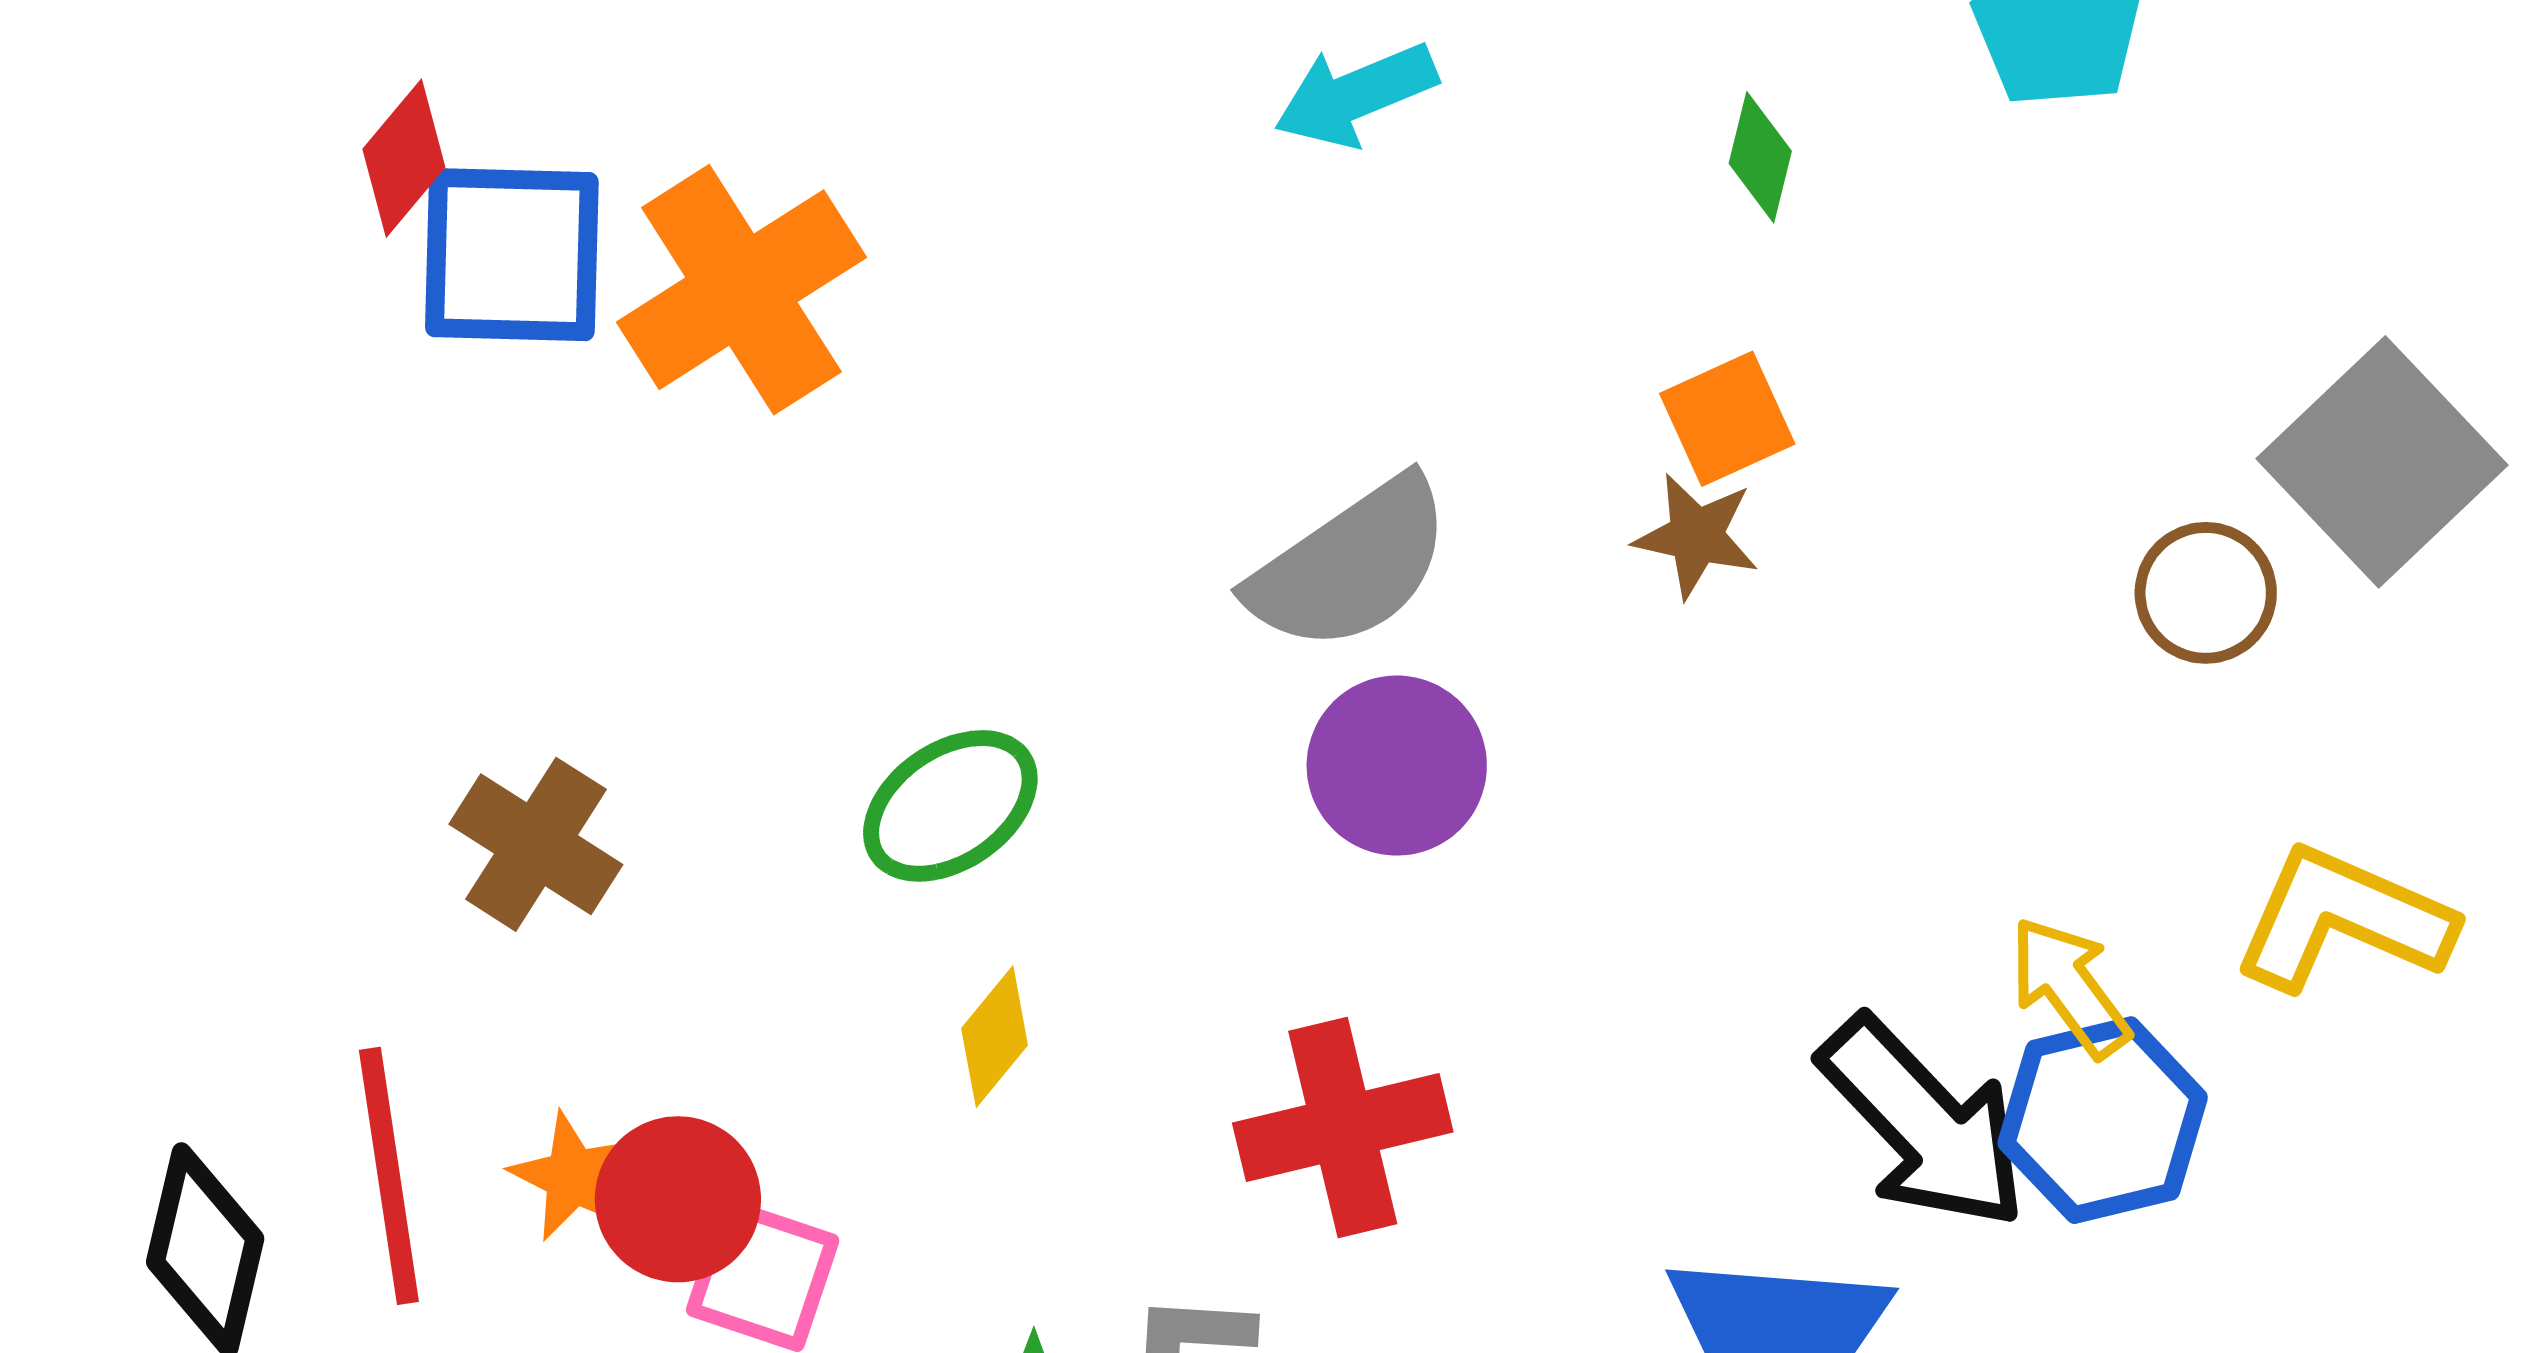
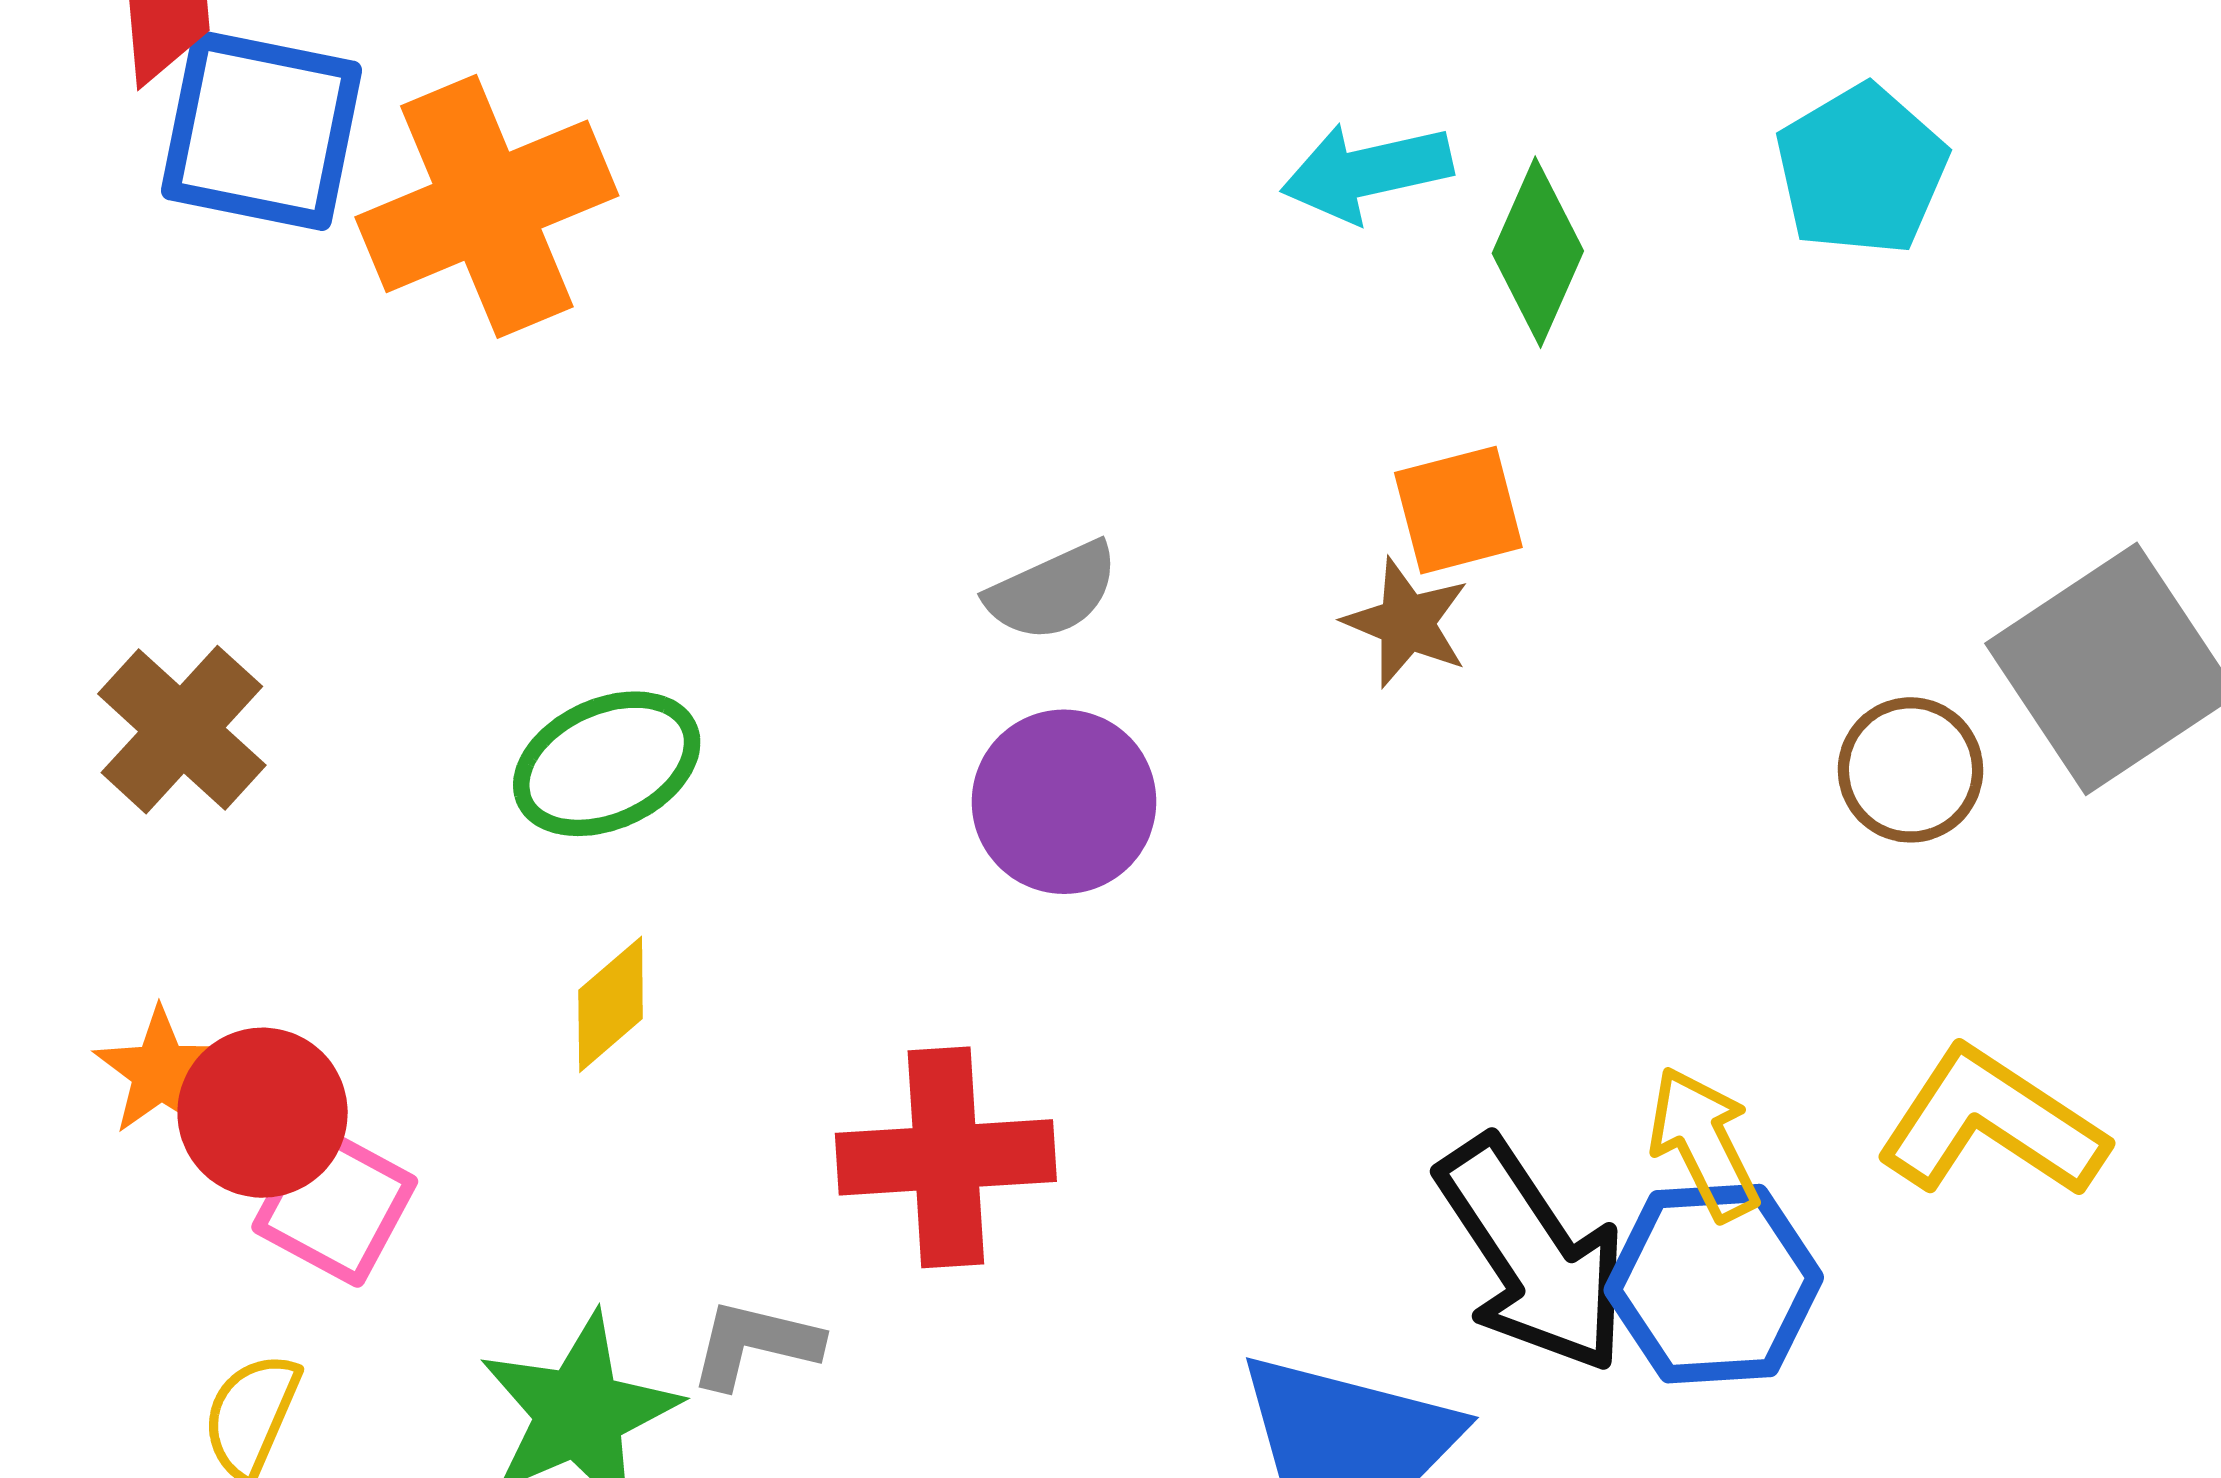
cyan arrow: (1356, 95) -> (1367, 172), moved
green diamond: (1760, 157) -> (1538, 252), size x1.4
gray semicircle: (1350, 565) -> (1053, 591), size x0.6

